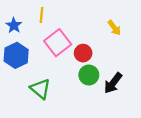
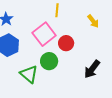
yellow line: (42, 15) -> (57, 10), moved
green circle: (89, 75) -> (49, 61), moved

